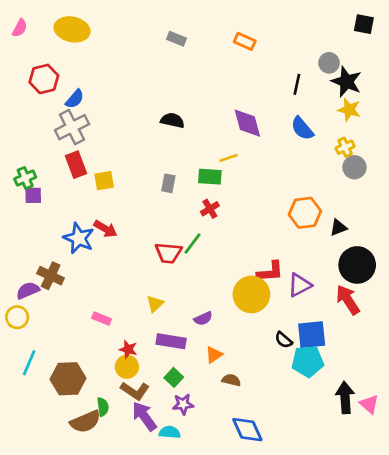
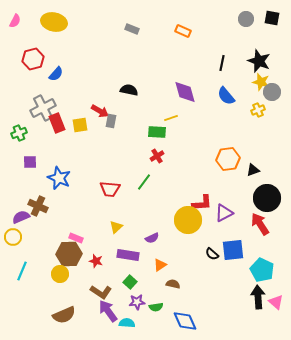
gray circle: (329, 63) -> (246, 19), moved
gray cross: (72, 127) -> (43, 108), moved
gray circle: (354, 167) -> (272, 92), moved
yellow square: (104, 181) -> (80, 125), moved
gray rectangle: (168, 183) -> (111, 121), moved
purple square: (33, 195) -> (30, 162), moved
red arrow: (105, 229) -> (100, 111), moved
red trapezoid: (168, 253) -> (110, 189), moved
cyan pentagon: (308, 361) -> (262, 270), moved, turned 30
yellow circle: (127, 367) -> (60, 274), moved
brown hexagon: (68, 379) -> (69, 254), moved
green semicircle: (103, 407) -> (156, 307), moved, turned 88

